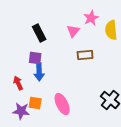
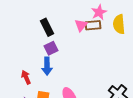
brown rectangle: (85, 55) -> (93, 25), moved
purple square: (35, 58) -> (51, 48), moved, turned -32

